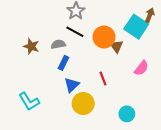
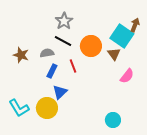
brown triangle: (116, 46) -> (114, 54), moved
red line: (103, 79) -> (73, 66), moved
yellow circle: (83, 104) -> (47, 108), moved

